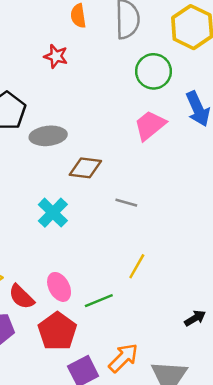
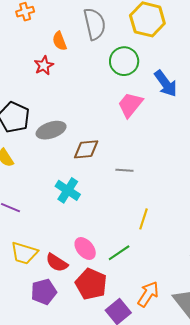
orange semicircle: (78, 16) -> (60, 41), moved
red star: (56, 56) -> (44, 65), turned -30

